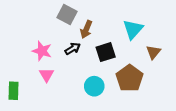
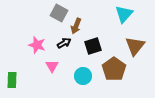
cyan triangle: (133, 29) -> (124, 14), moved
brown triangle: (153, 52) -> (135, 46), size x1.5
pink triangle: (46, 75) -> (52, 66), moved

